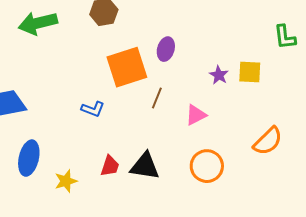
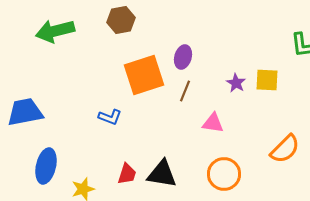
brown line: (157, 98) -> (185, 91), moved
pink triangle: (196, 115) -> (213, 123), turned 35

